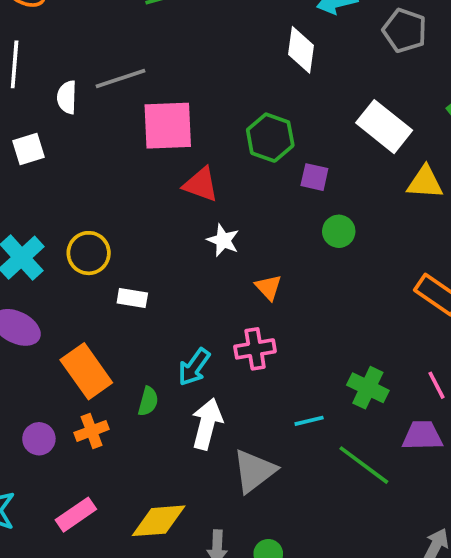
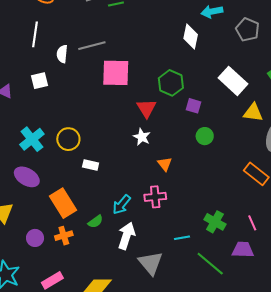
red triangle: (201, 184) -> (146, 108), moved, turned 35
green semicircle: (148, 401) -> (95, 222), turned 35
gray triangle: (254, 471) -> (150, 263), turned -36

